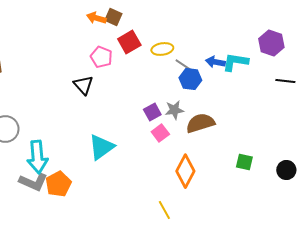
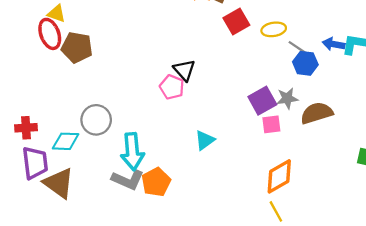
pink pentagon: (101, 57) -> (172, 87), moved
purple square: (152, 112) -> (262, 101), size x1.4
pink square: (160, 133) -> (271, 124), turned 30
cyan triangle: (101, 147) -> (205, 140), size x0.7
orange diamond: (185, 171) -> (279, 176), moved, turned 32

